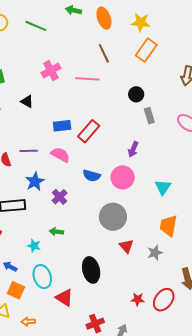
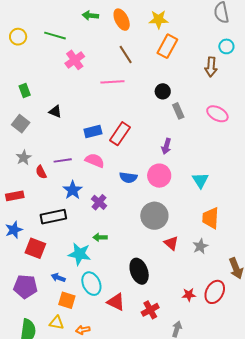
pink cross: (51, 71) -> (75, 60), moved
cyan star: (34, 246) -> (80, 254), size x1.6
red cross: (95, 324) -> (150, 310), moved

